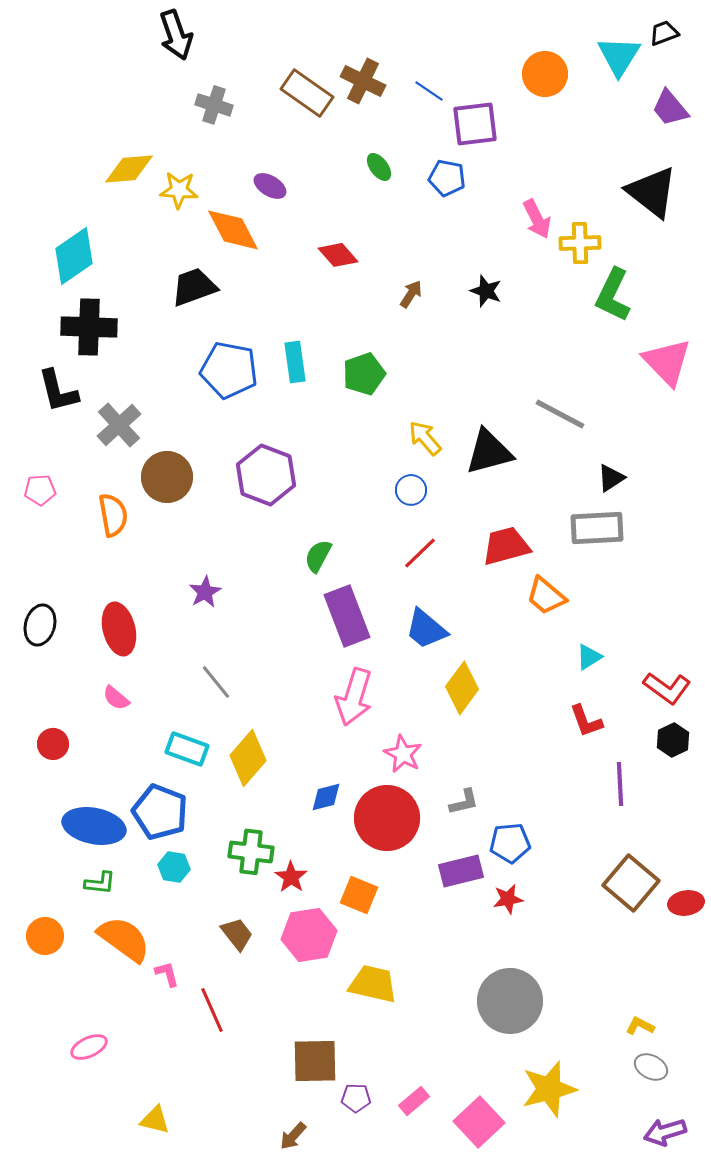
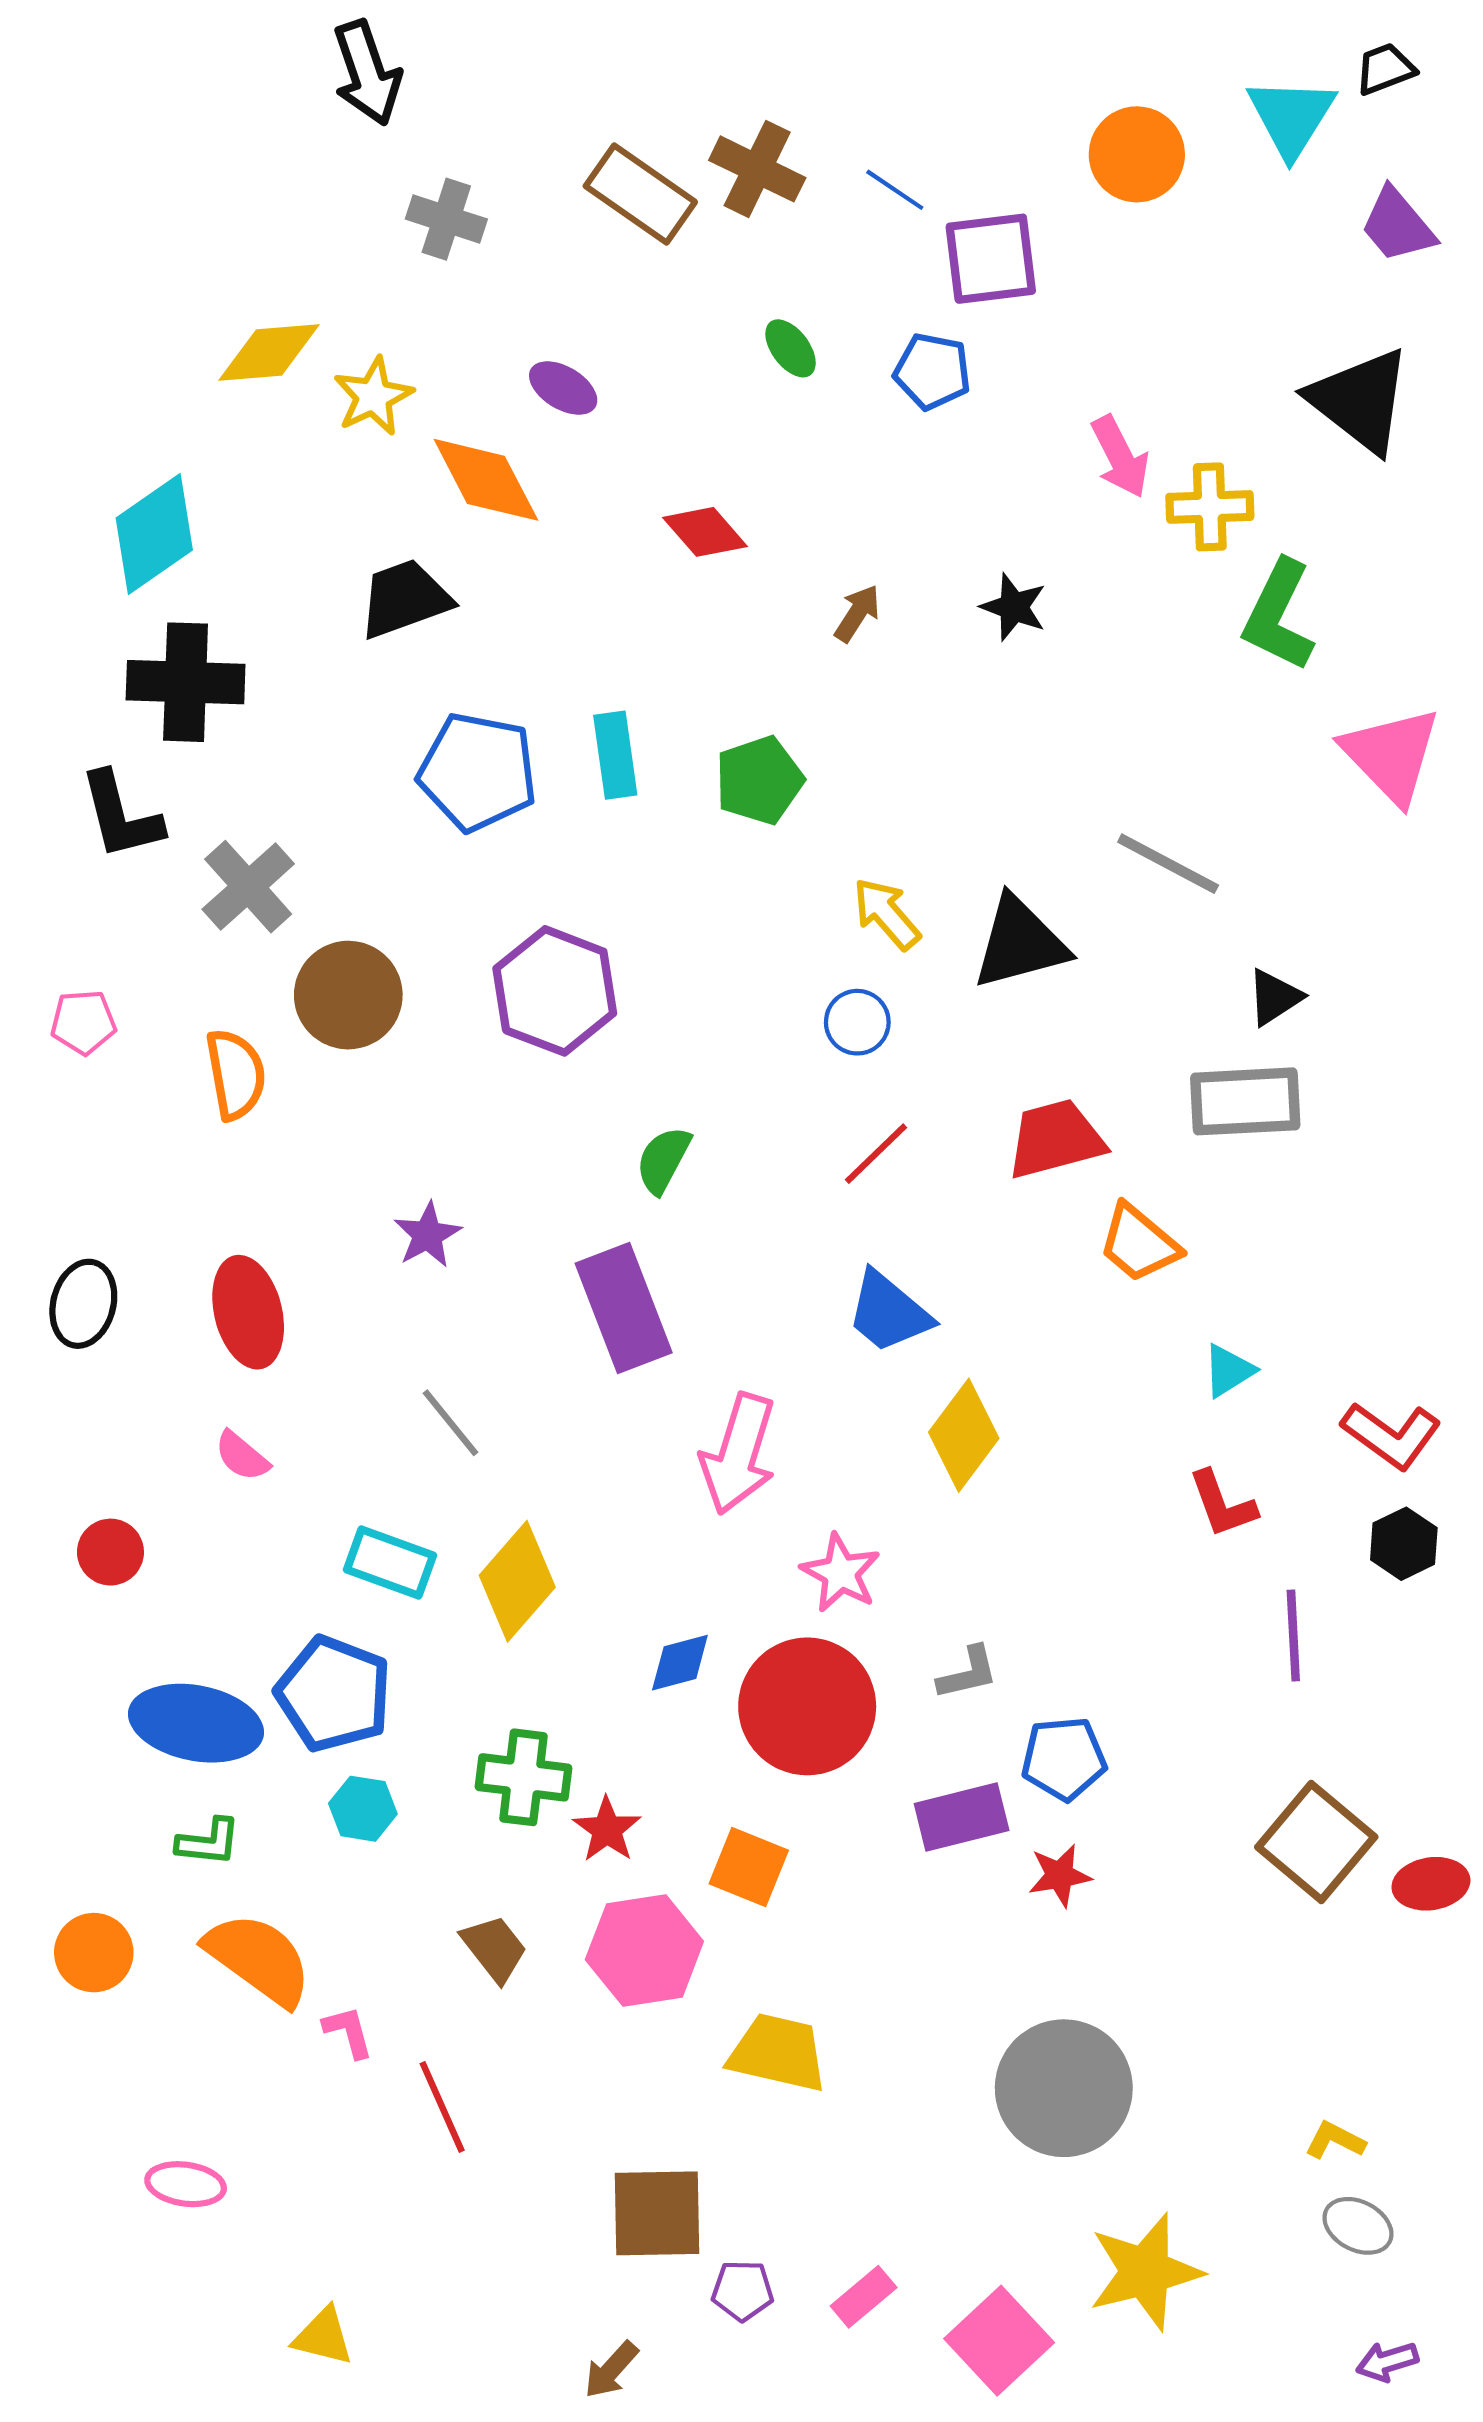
yellow star: (179, 190) -> (373, 396), turned -30
purple rectangle: (347, 616) -> (624, 1308), moved
pink ellipse: (89, 1047) -> (186, 2184), turned 33
purple arrow: (665, 1132) -> (1387, 2361), size x0.7

